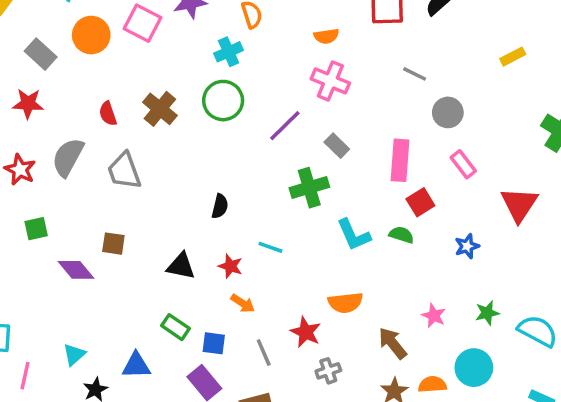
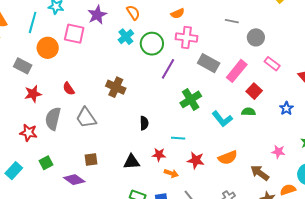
green circle: (223, 101) -> (152, 44), moved
red star: (28, 104) -> (33, 94), moved
brown cross: (160, 109) -> (116, 87), moved
gray rectangle: (337, 146) -> (209, 63), moved, size x1.5
pink rectangle: (400, 160) -> (237, 71), turned 50
red star: (306, 332) -> (196, 160), moved

